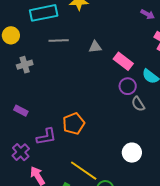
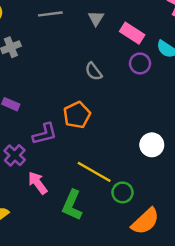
gray triangle: (95, 47) -> (96, 18), turned -48
gray semicircle: (138, 104) -> (94, 71), moved

